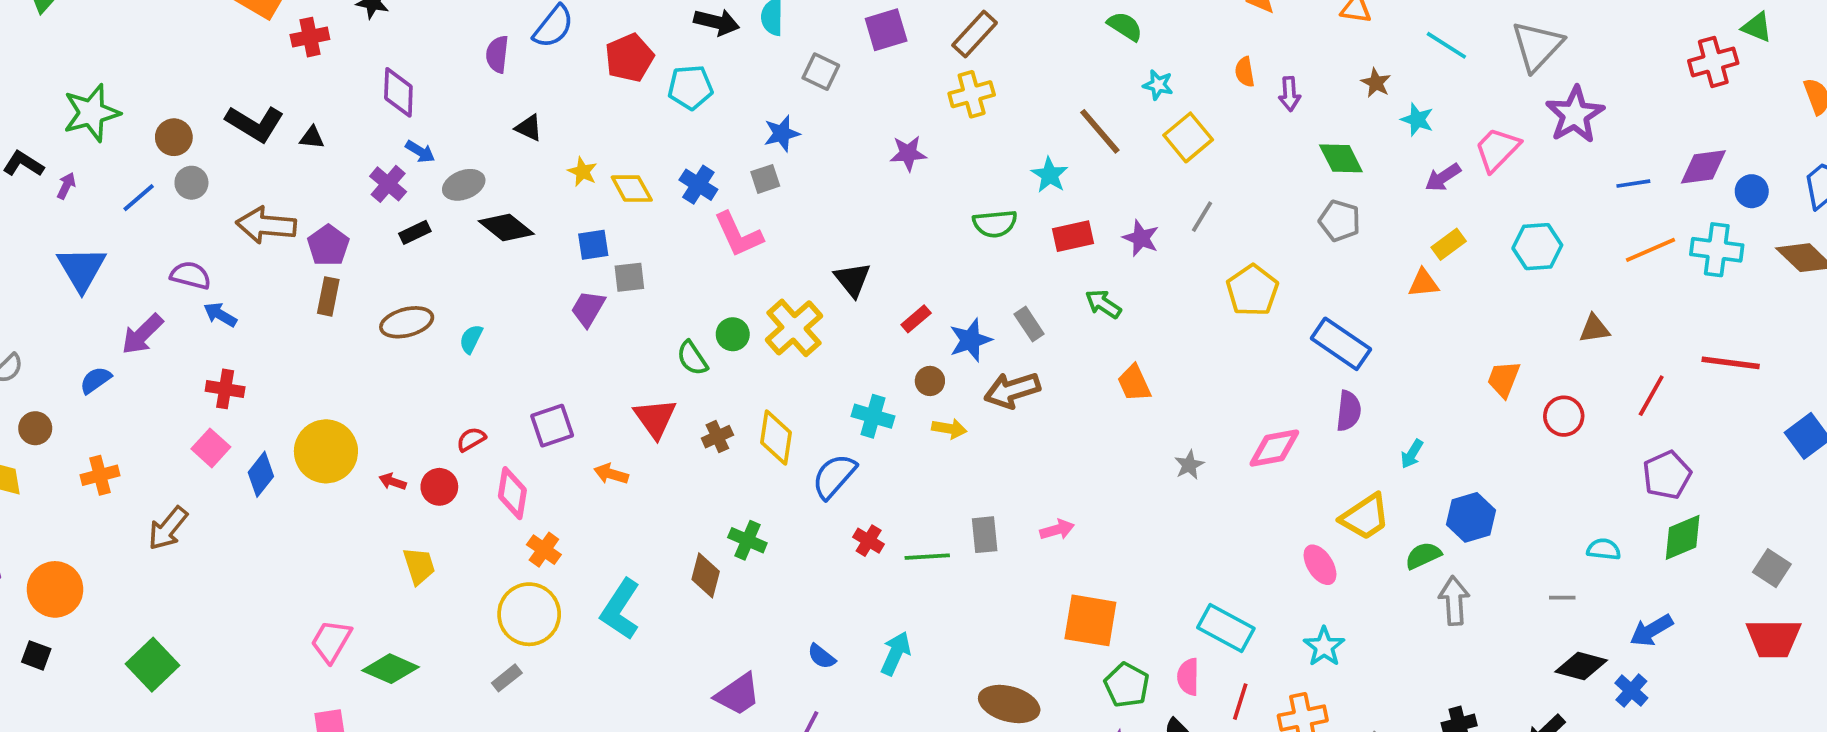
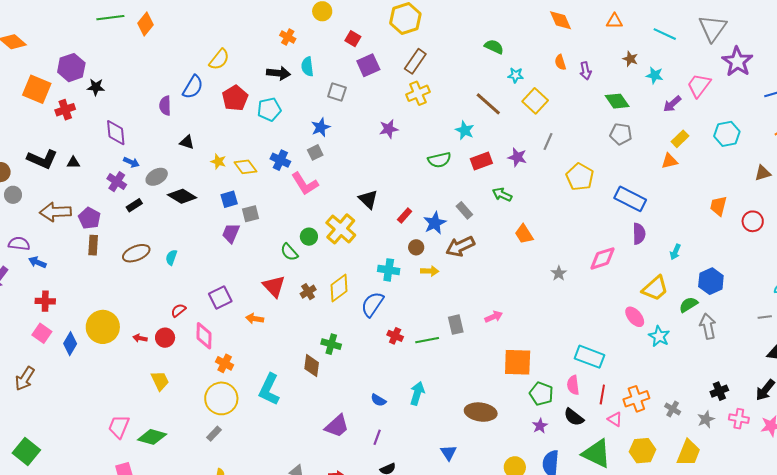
yellow diamond: (776, 438) -> (339, 288), turned 52
cyan star: (1324, 647) -> (659, 336), moved

